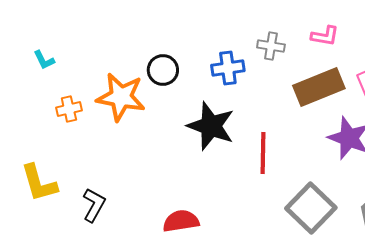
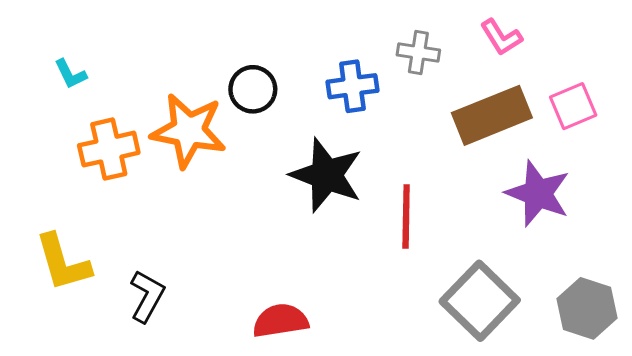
pink L-shape: (325, 36) -> (501, 37), turned 48
orange cross: (69, 109) -> (109, 149), size x1.5

